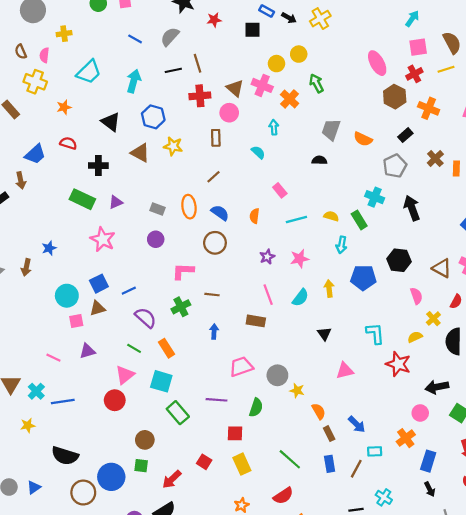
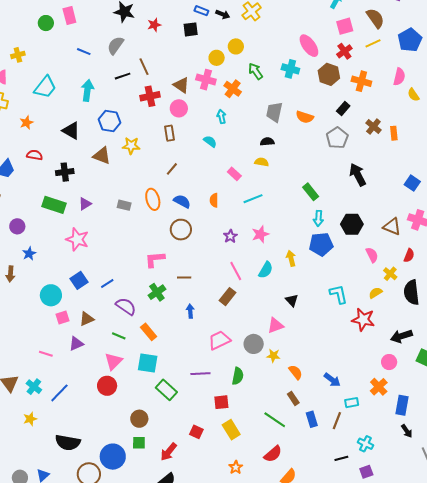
cyan cross: (375, 197) -> (290, 69), moved
yellow semicircle: (331, 216) -> (262, 162), moved
purple circle: (156, 239) -> (17, 226), moved
cyan arrow: (341, 245) -> (318, 218), moved
brown triangle: (97, 308) -> (87, 319), moved
brown rectangle: (256, 321) -> (227, 297), turned -54
pink triangle: (345, 371) -> (275, 325), moved
blue line: (63, 401) -> (59, 393), turned -30
brown rectangle: (329, 434) -> (293, 398), moved

